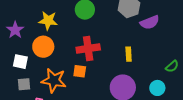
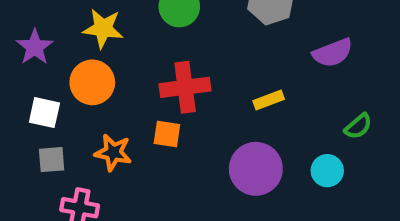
purple semicircle: (150, 22) -> (333, 53), moved
yellow rectangle: (129, 54) -> (269, 100), turned 72
orange star: (54, 80) -> (113, 152), size x0.7

